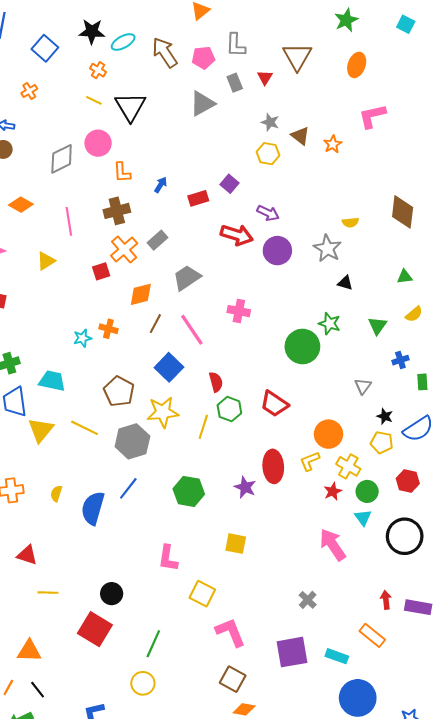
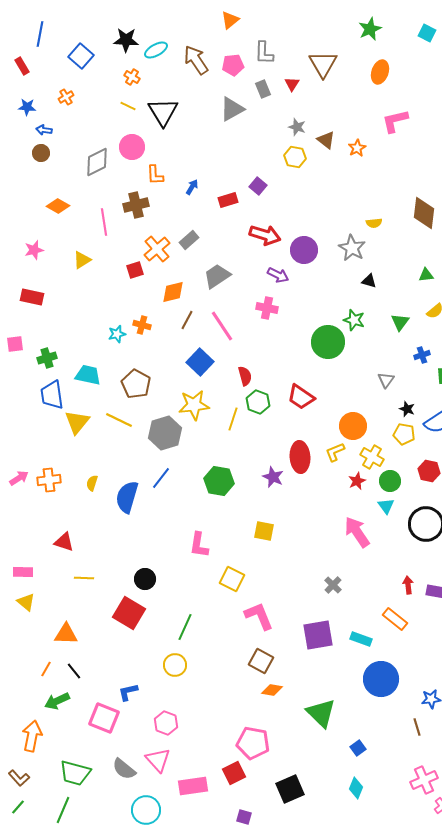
brown cross: (117, 211) -> (136, 205), moved
purple arrow: (268, 213) -> (278, 275), moved
brown pentagon: (119, 391) -> (136, 384), moved

